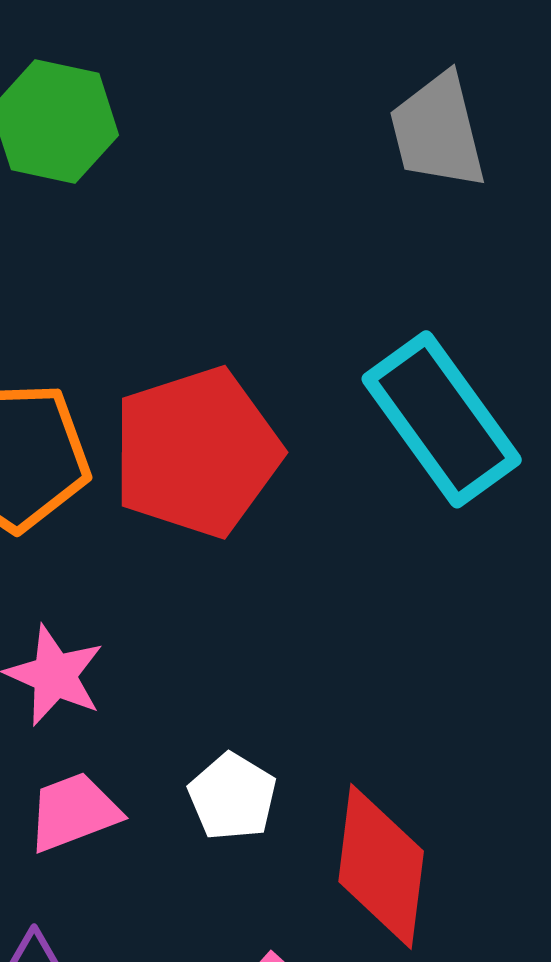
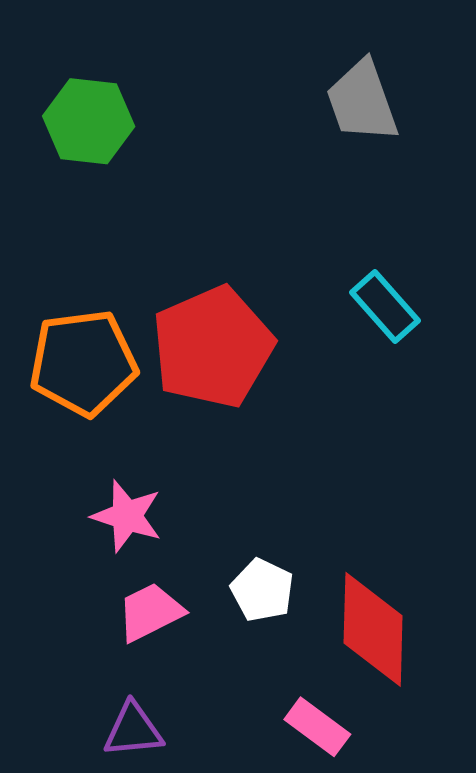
cyan rectangle: (442, 419) -> (385, 307), size x0.6

